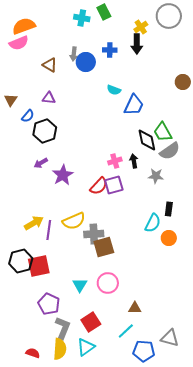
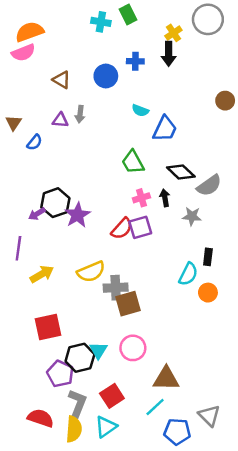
gray arrow: (74, 54) -> (80, 114), moved
black hexagon: (45, 131) -> (55, 203), moved
green trapezoid: (163, 132) -> (133, 162), moved
black diamond: (147, 140) -> (181, 172), turned -35
purple arrow: (41, 163) -> (37, 214), moved
purple line: (49, 230) -> (18, 248), moved
black hexagon: (21, 261) -> (80, 358), moved
brown triangle: (135, 308) -> (166, 379), size x1.6
gray triangle: (170, 338) -> (209, 416), turned 30
red semicircle: (33, 353) -> (41, 418), moved, size x1.5

